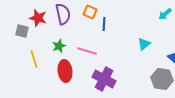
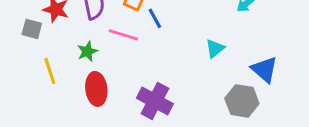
blue line: (104, 24) -> (155, 18), turned -32
pink line: (87, 51) -> (123, 35), moved

